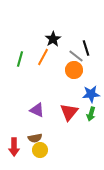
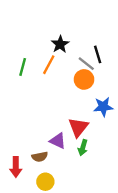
purple triangle: (37, 110) -> (58, 141), moved
green arrow: (91, 114) -> (83, 148), moved
yellow circle: (40, 150) -> (45, 182), moved

